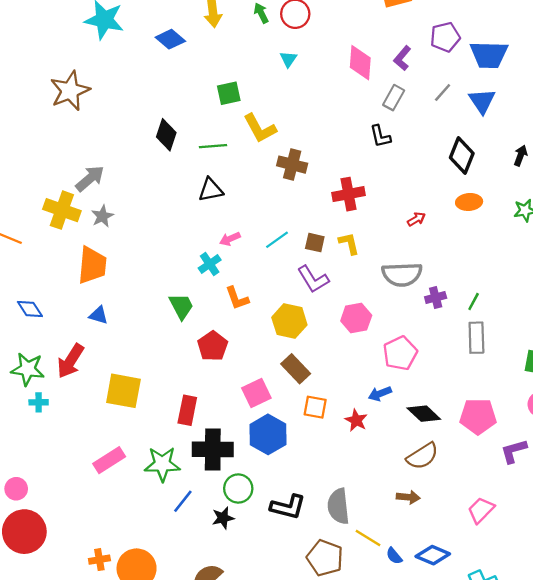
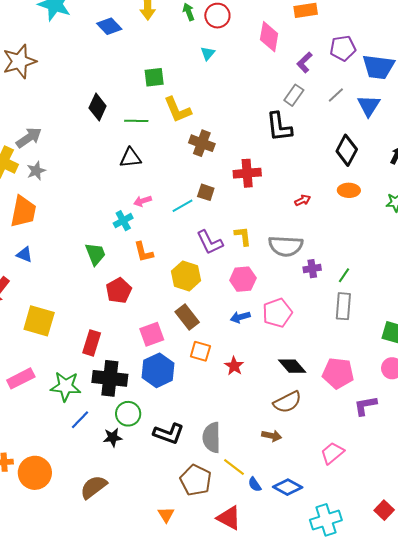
pink diamond: (360, 63) -> (269, 37), moved
black L-shape: (380, 136) -> (279, 127), size x1.5
brown square: (315, 243) -> (206, 192), moved
yellow L-shape: (349, 243) -> (243, 236), moved
blue arrow: (380, 394) -> (240, 317), moved

